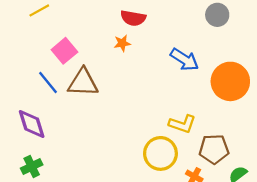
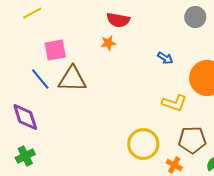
pink square: (64, 51) -> (55, 50), turned 30
blue arrow: (184, 60) -> (165, 58), size x0.6
yellow L-shape: (182, 124) -> (174, 103), moved

